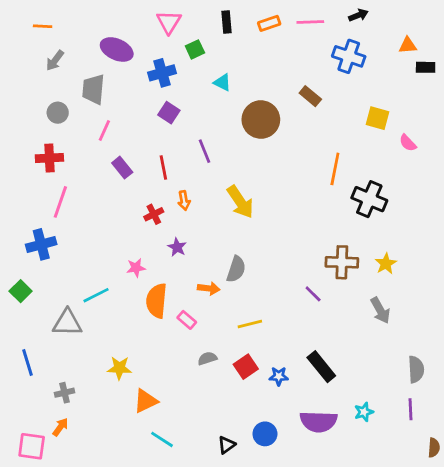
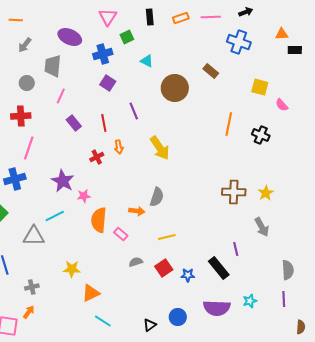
black cross: (369, 199) -> (261, 135), moved, size x0.7
purple star: (177, 247) -> (63, 181), moved, size x1.6
purple line: (313, 294) -> (236, 249), moved, turned 32

